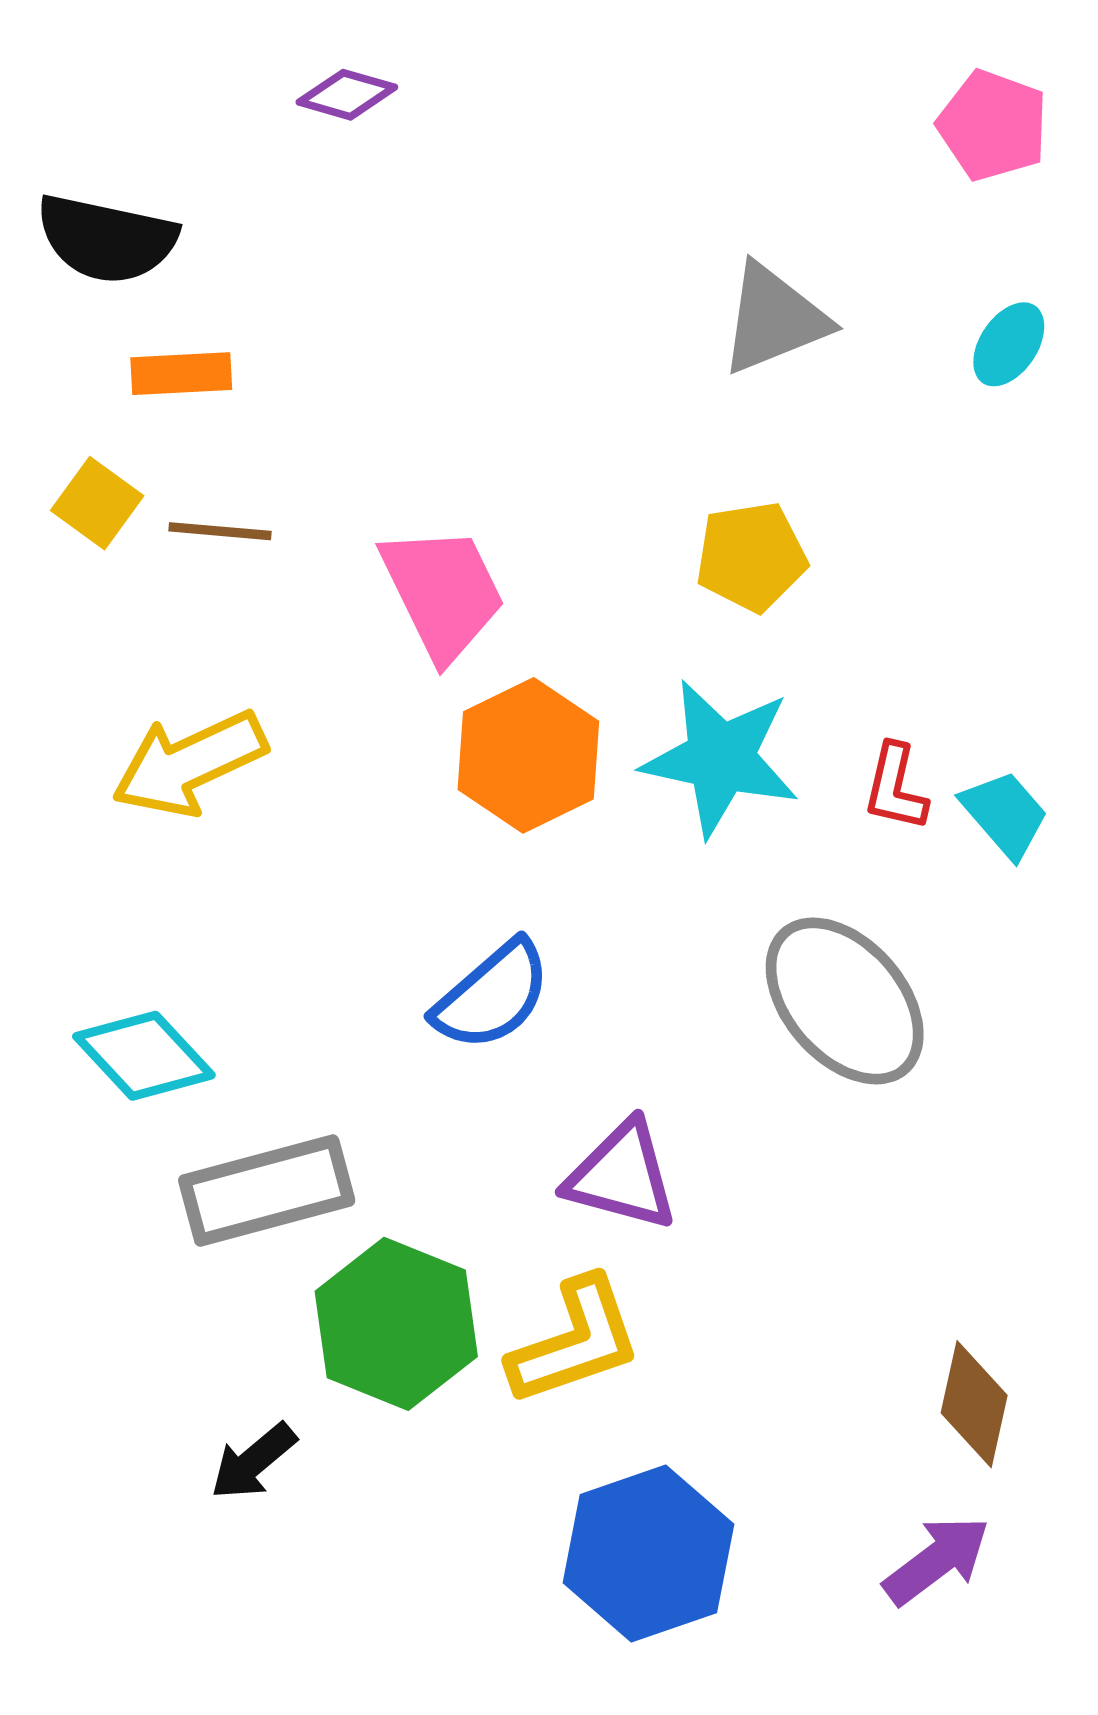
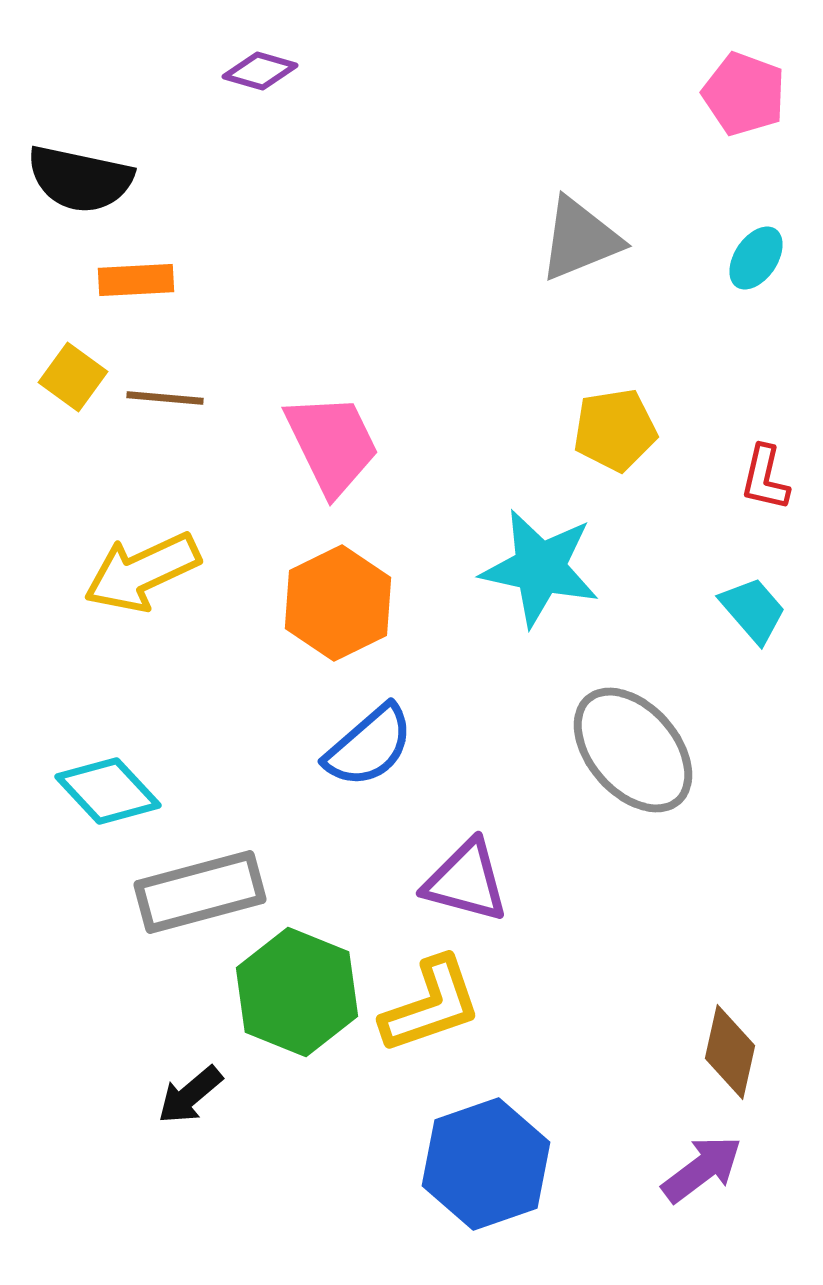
yellow pentagon: (751, 557) -> (615, 430), moved
orange hexagon: (528, 755) -> (338, 603), moved
red L-shape: (895, 787) -> (765, 478), moved

